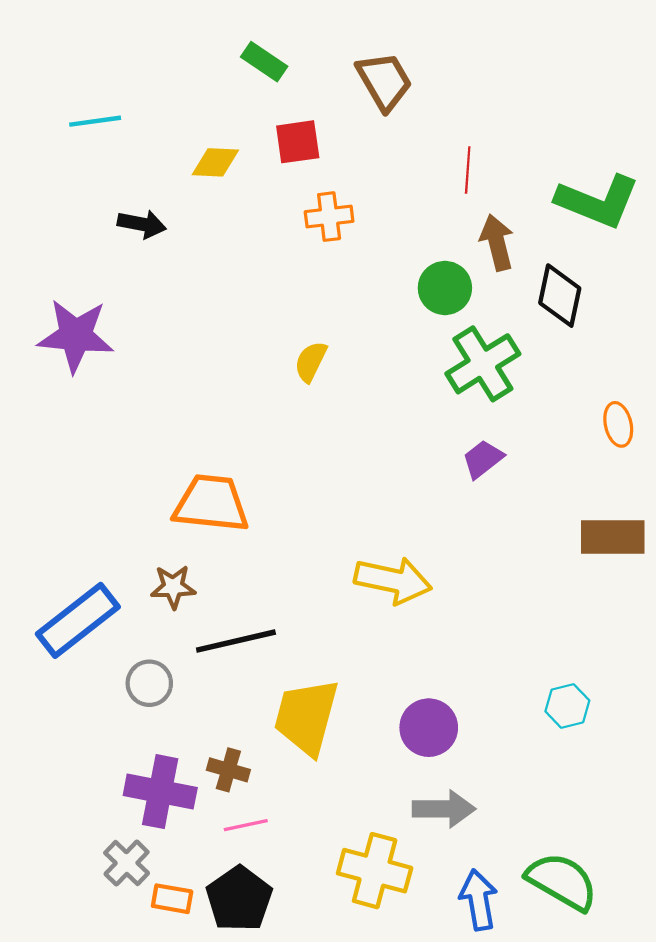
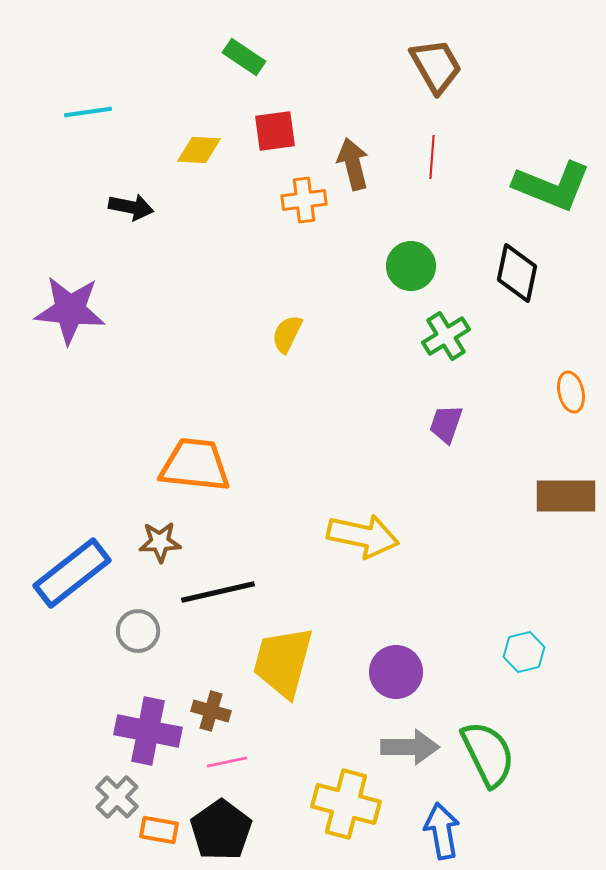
brown trapezoid: (384, 81) -> (436, 66), moved
brown arrow: (497, 243) -> (353, 164), moved
green cross: (483, 364) -> (446, 336), size x0.7
purple trapezoid: (483, 459) -> (446, 424), turned -33
green semicircle: (562, 881) -> (488, 754), moved, turned 34

